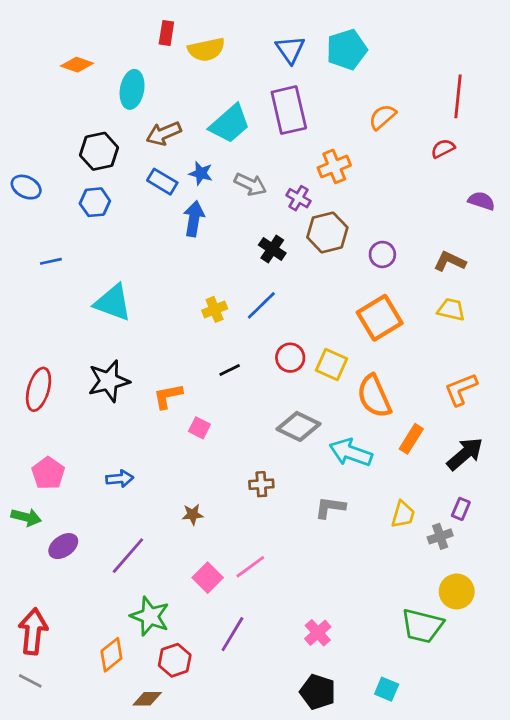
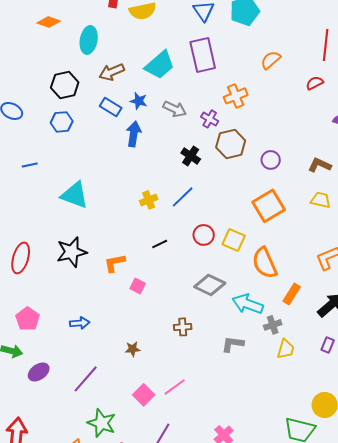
gray cross: (440, 536) -> (273, 325), moved

